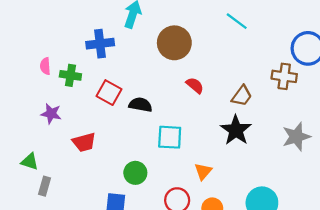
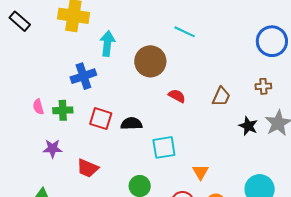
cyan line: (237, 21) -> (185, 32), moved
brown cross: (284, 76) -> (263, 86), moved, size x0.7
black star: (236, 130) -> (248, 126), moved, size x0.7
red trapezoid: (84, 142) -> (88, 168), turned 50

